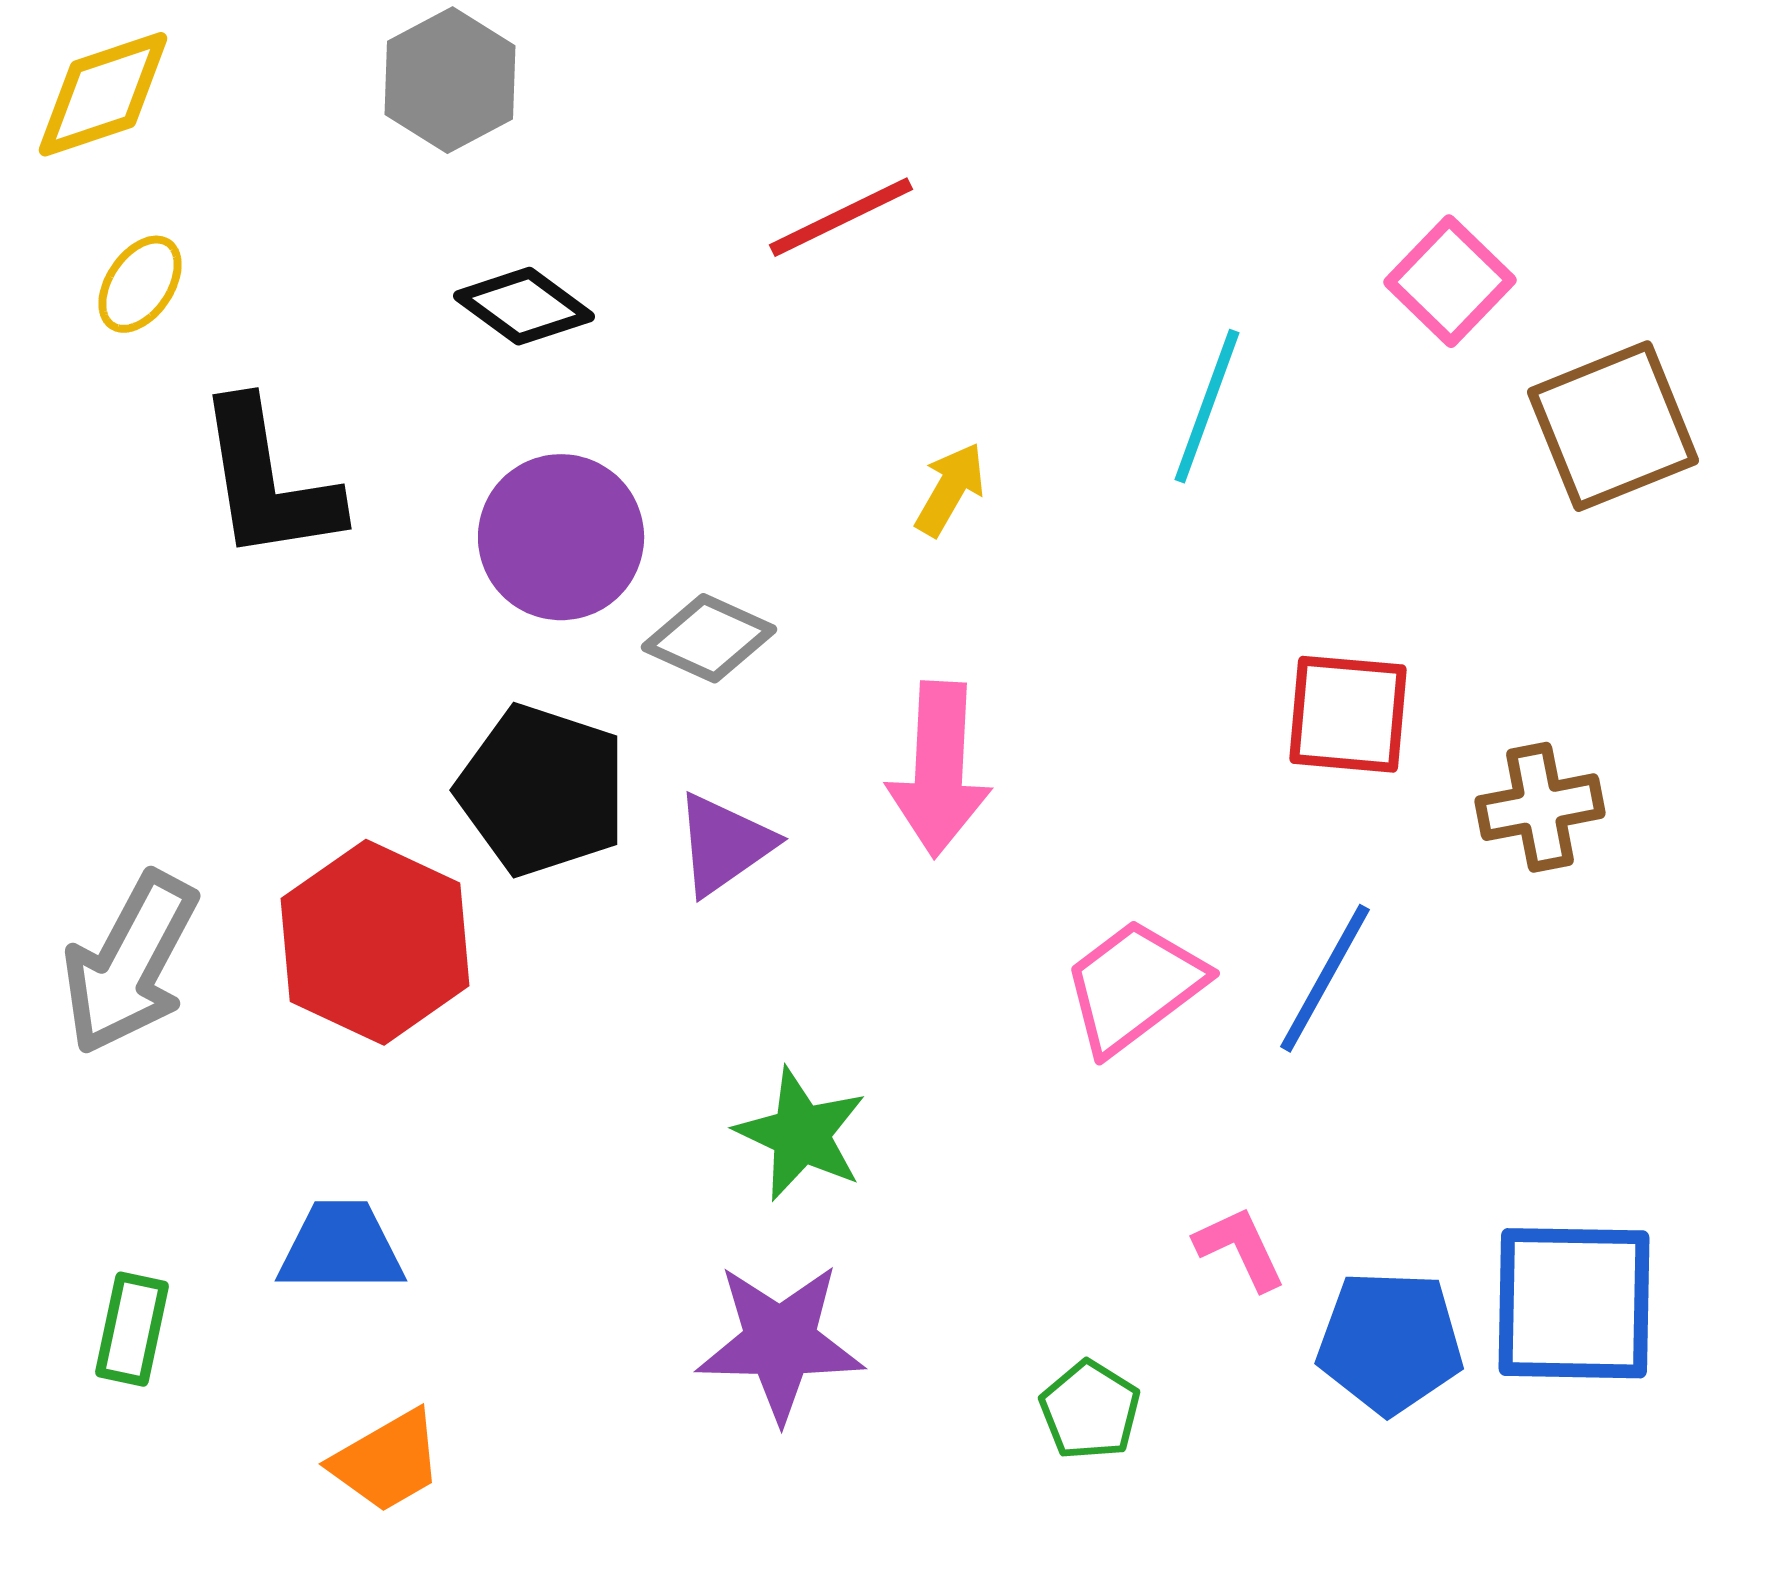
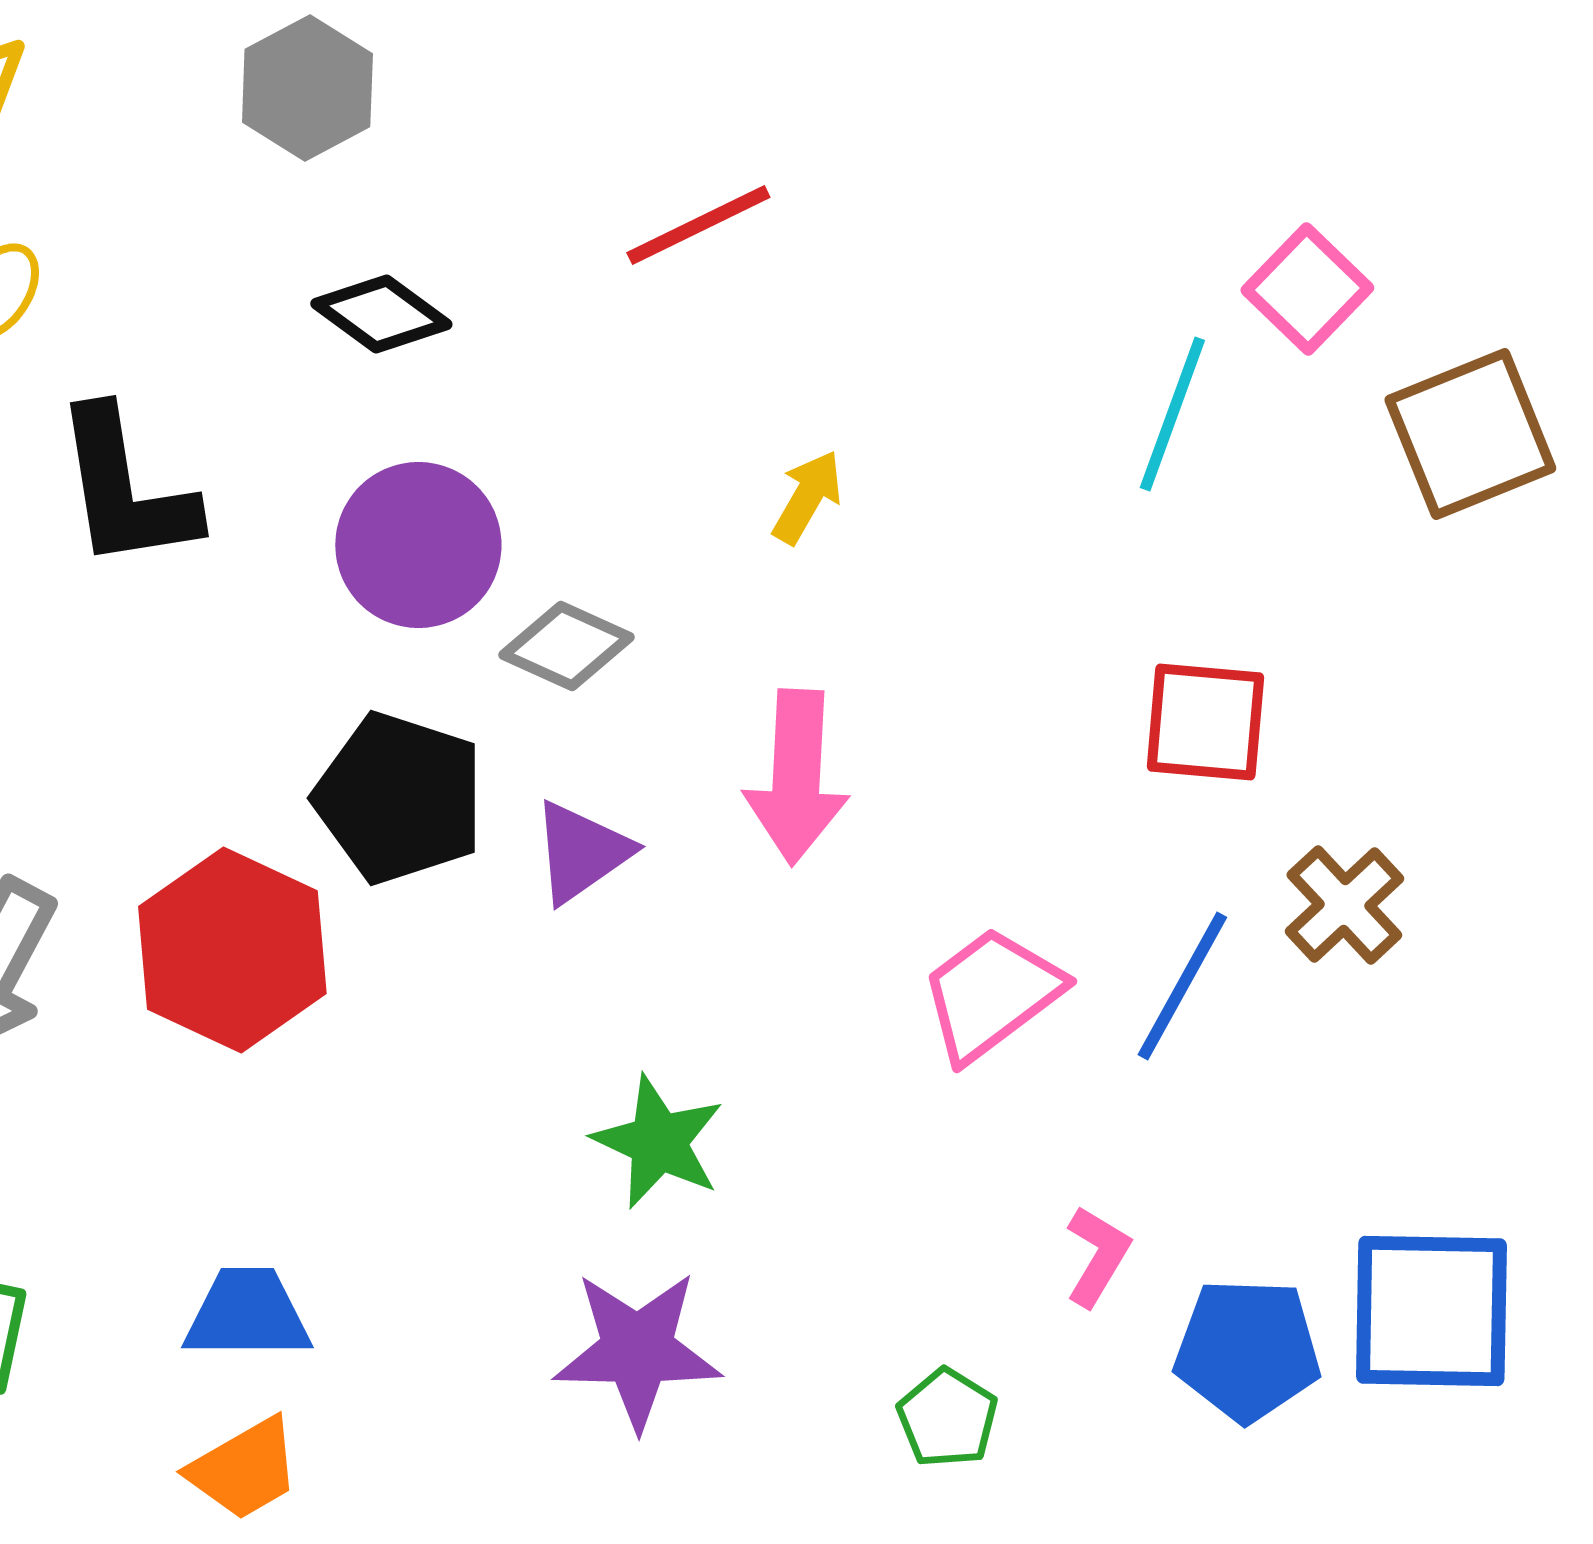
cyan line: (1207, 406) -> (1172, 414), moved
brown cross: (1540, 807) -> (1344, 905), moved, turned -32
blue trapezoid: (341, 1247) -> (247, 1314), moved
pink L-shape: (1240, 1248) -> (1097, 1256), turned 56

